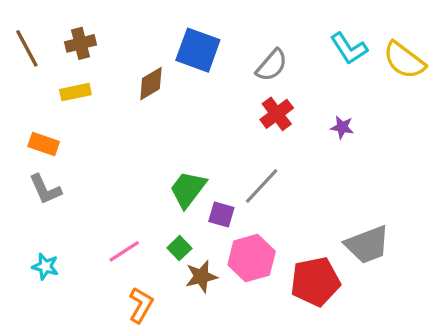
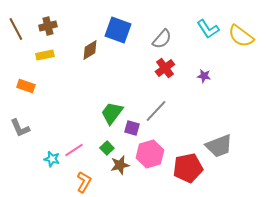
gray L-shape: (45, 189) -> (20, 128), moved
cyan star: (45, 266) -> (52, 159), moved

